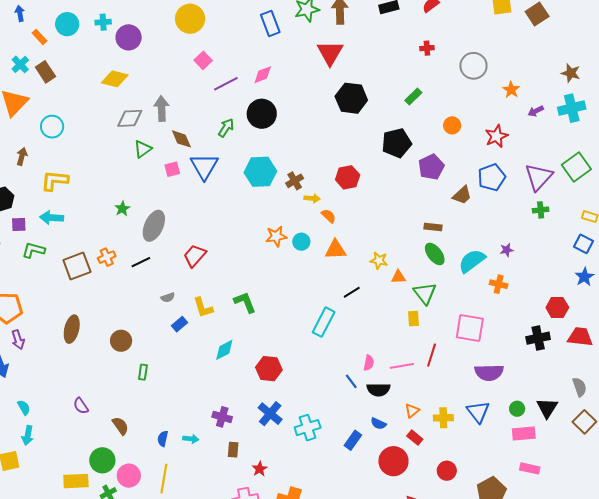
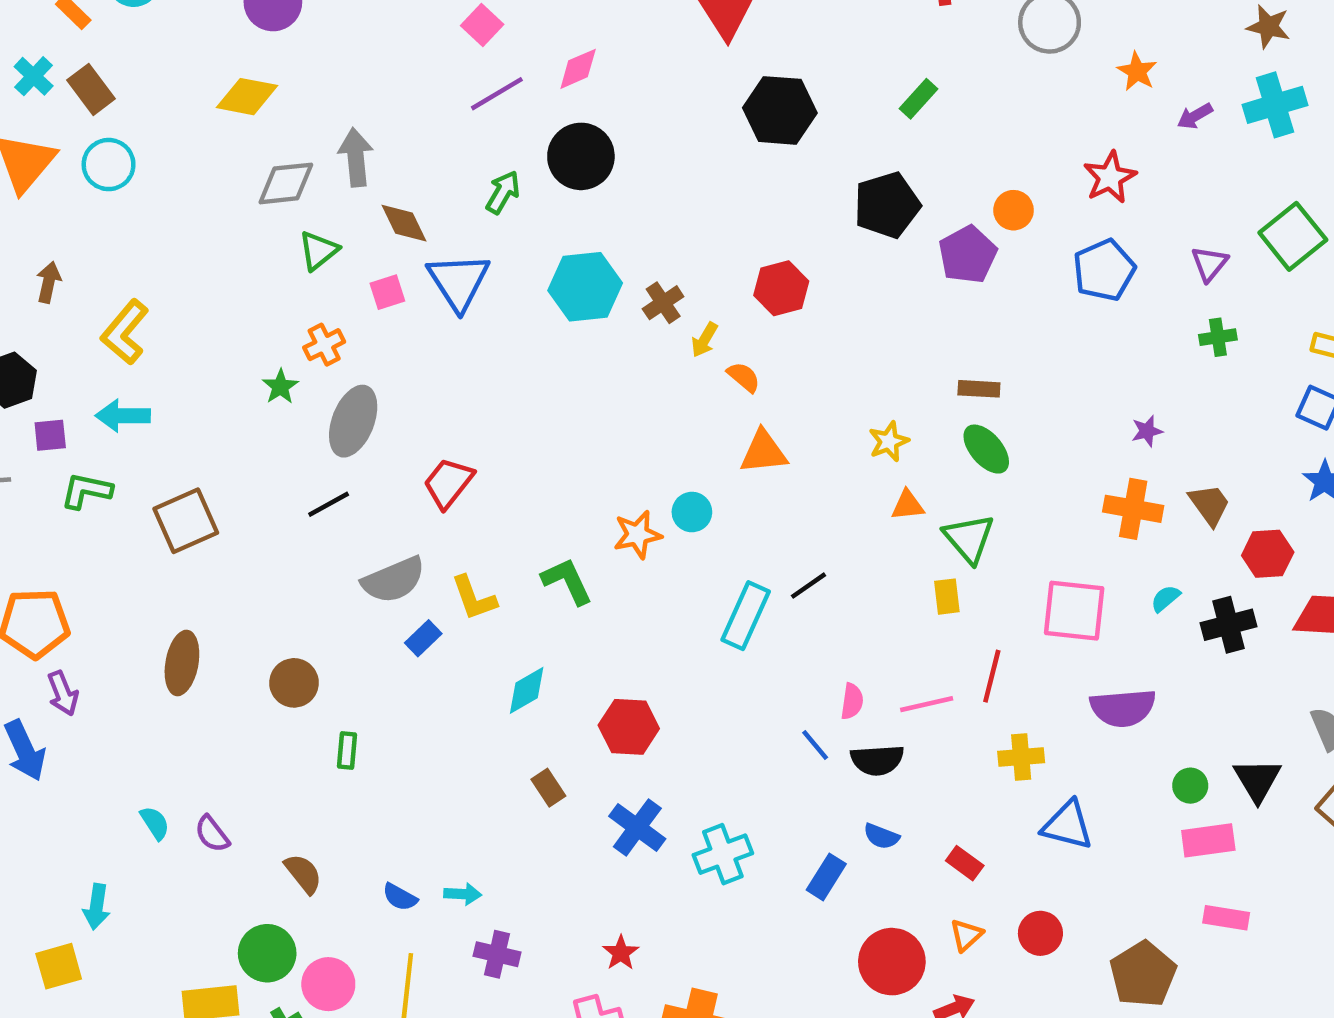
pink square: (203, 60) -> (482, 25), moved
orange circle: (452, 125) -> (1014, 210), moved
cyan circle: (52, 127) -> (109, 165), moved
purple triangle: (539, 177) -> (1209, 264), size x0.6
yellow L-shape: (55, 181) -> (125, 332), turned -52
brown trapezoid: (462, 195) -> (1209, 505), moved, turned -80
yellow arrow: (312, 198) -> (704, 340), turned 119
orange star: (276, 236) -> (638, 535), moved
cyan circle: (301, 242) -> (692, 512), moved
orange cross: (107, 257) -> (324, 345), moved
yellow star: (379, 261) -> (889, 441), moved, turned -30
cyan semicircle: (472, 261) -> (1166, 598), moved, size x0.5
orange cross: (499, 284) -> (1133, 509), size x1.4
black line: (352, 292) -> (808, 586), moved
gray semicircle: (168, 297) -> (393, 580), size x2.0
cyan semicircle: (24, 407) -> (155, 823), moved
orange triangle: (412, 411) -> (966, 935), moved
blue triangle: (478, 412) -> (1067, 825), moved, turned -35
purple cross: (222, 417) -> (497, 954), moved
yellow cross: (443, 418) -> (1021, 757), moved
blue semicircle: (163, 439) -> (400, 897), turned -70
brown rectangle: (233, 450) -> (548, 788), moved, turned -35
red circle: (393, 461) -> (892, 962), moved

